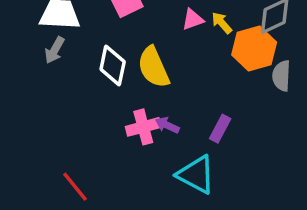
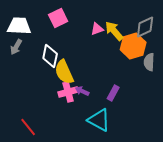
yellow arrow: (222, 23) -> (114, 31), size x1.5
yellow semicircle: (154, 67) -> (64, 72), moved

